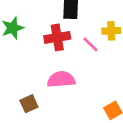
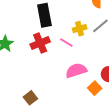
pink semicircle: (61, 79) -> (76, 70), moved

